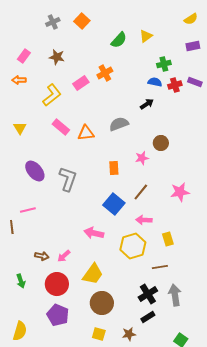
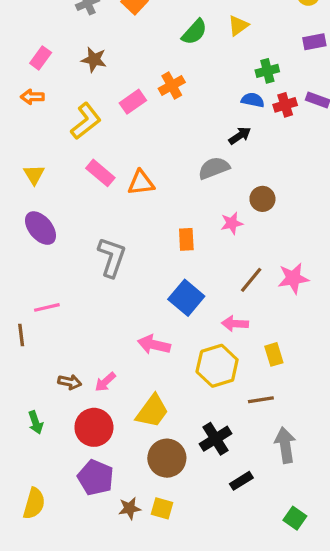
gray semicircle: (119, 124) -> (214, 168), moved
purple ellipse: (35, 171) -> (41, 228), moved
brown line: (141, 192) -> (251, 280), moved
black cross: (148, 294) -> (215, 439), moved
brown star: (129, 334) -> (130, 508), moved

